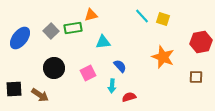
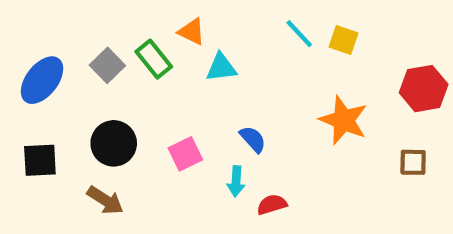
orange triangle: (91, 15) -> (192, 32), turned 40
green rectangle: (73, 28) -> (154, 59), turned 60
cyan triangle: (103, 42) -> (221, 67), moved
black square: (14, 89) -> (40, 160), moved
brown arrow: (40, 95) -> (105, 200), moved

